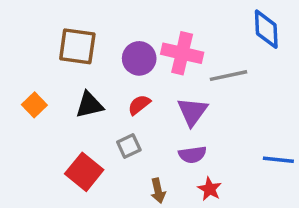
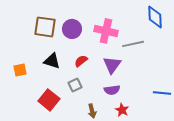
purple circle: (139, 58) -> (72, 29), moved
orange square: (34, 105) -> (20, 70), moved, turned 32
black triangle: (89, 105) -> (52, 61), turned 30

